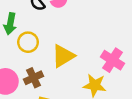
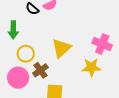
yellow circle: (28, 42) -> (26, 54), moved

